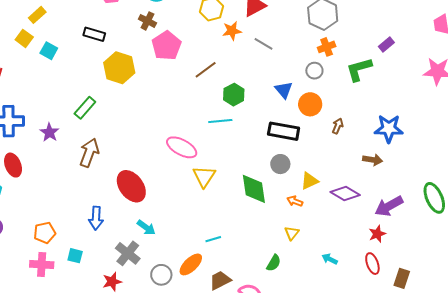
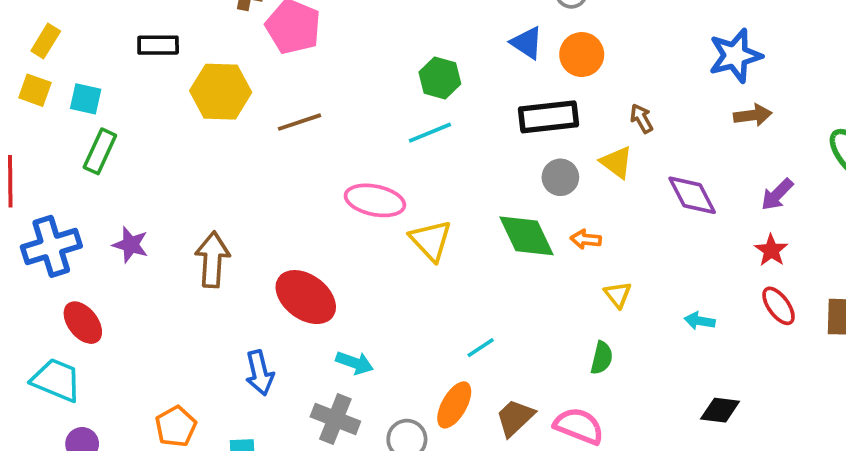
brown line: (206, 70) -> (299, 122), moved, turned 35
green rectangle: (85, 108) -> (100, 151), moved
brown arrow: (338, 126) -> (642, 118), moved, turned -35
brown arrow: (373, 160) -> (753, 115), moved
yellow triangle: (309, 181) -> (617, 162), moved, turned -42
purple diamond: (345, 193) -> (692, 195), turned 48
orange arrow: (295, 201) -> (586, 239), moved
purple arrow: (389, 206) -> (777, 194), size x0.7

